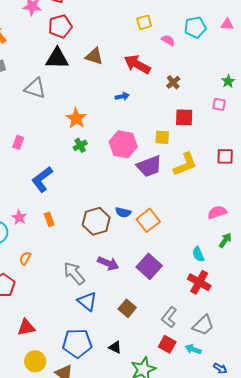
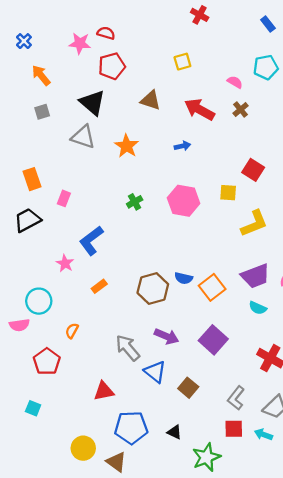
yellow square: (144, 22) -> (182, 62), moved
black triangle: (57, 58) -> (92, 103), moved, turned 40
brown cross: (173, 82) -> (241, 109), moved
red square: (184, 117) -> (253, 170), turned 30
orange star: (76, 118) -> (127, 146), moved
purple trapezoid: (149, 166) -> (255, 276), moved
pink star: (19, 217) -> (65, 263), moved
orange rectangle: (49, 219) -> (99, 286), turned 72
cyan semicircle: (198, 254) -> (258, 308), moved, turned -42
blue triangle: (87, 301) -> (155, 372), moved
red triangle: (26, 327) -> (104, 391), moved
red square: (167, 344) -> (234, 429), turned -30

